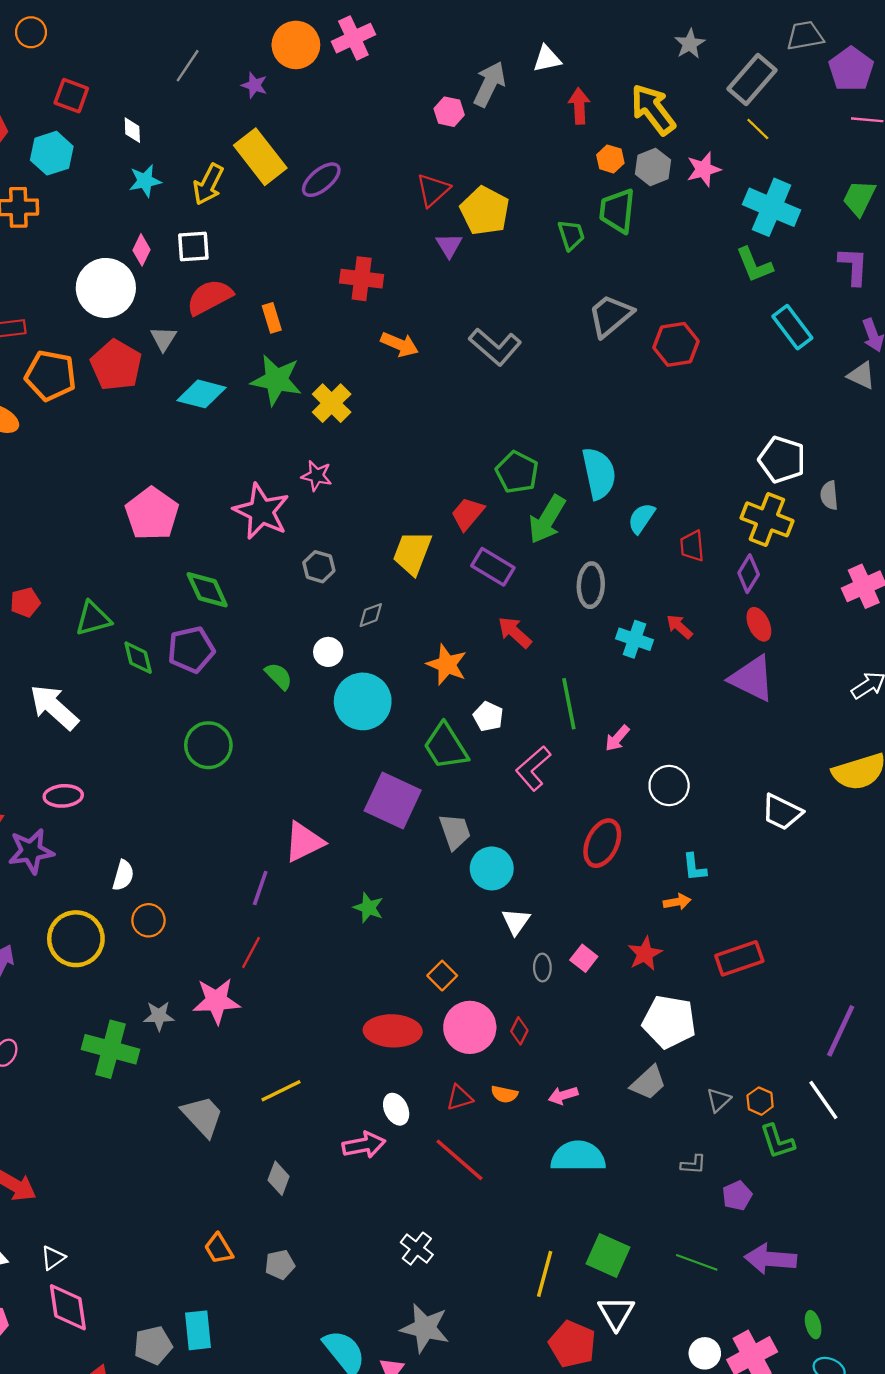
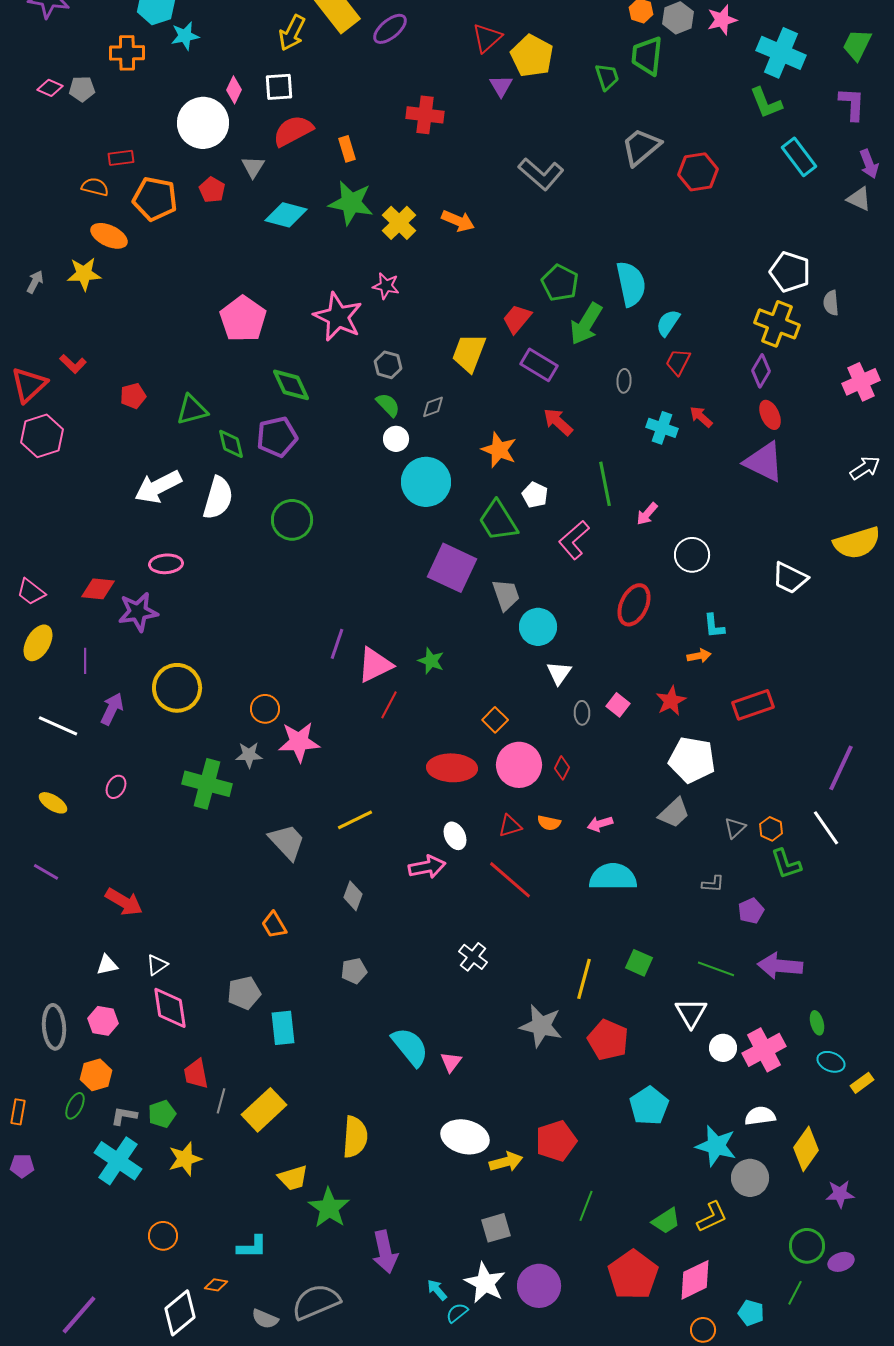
cyan star: (145, 181) -> (185, 36), moved
orange arrow: (400, 344) -> (458, 221), moved
red pentagon: (116, 365) -> (212, 190), size x0.6
red trapezoid: (692, 546) -> (678, 362), moved, turned 32
gray ellipse: (591, 585) -> (624, 381), size x0.6
green semicircle: (279, 676) -> (388, 405), moved
white arrow: (54, 707) -> (158, 487), turned -69
pink triangle: (304, 842) -> (375, 665), moved
white semicircle: (123, 875) -> (218, 498), moved, size x1.6
orange circle: (148, 920) -> (265, 709), moved
red line: (251, 953) -> (389, 705), moved
orange trapezoid: (219, 1249) -> (274, 925), moved
green square: (608, 1255) -> (639, 963), size x0.7
white triangle: (616, 1313) -> (691, 1013), moved
gray star: (425, 1328) -> (541, 1026), moved
gray pentagon: (153, 1345) -> (244, 993), moved

